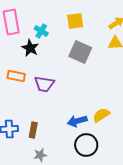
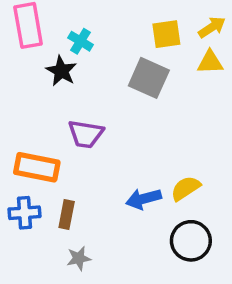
yellow square: (75, 21) -> (166, 34), moved
orange rectangle: (16, 76) -> (37, 167), moved, size x1.4
black circle: (86, 145) -> (191, 241), moved

